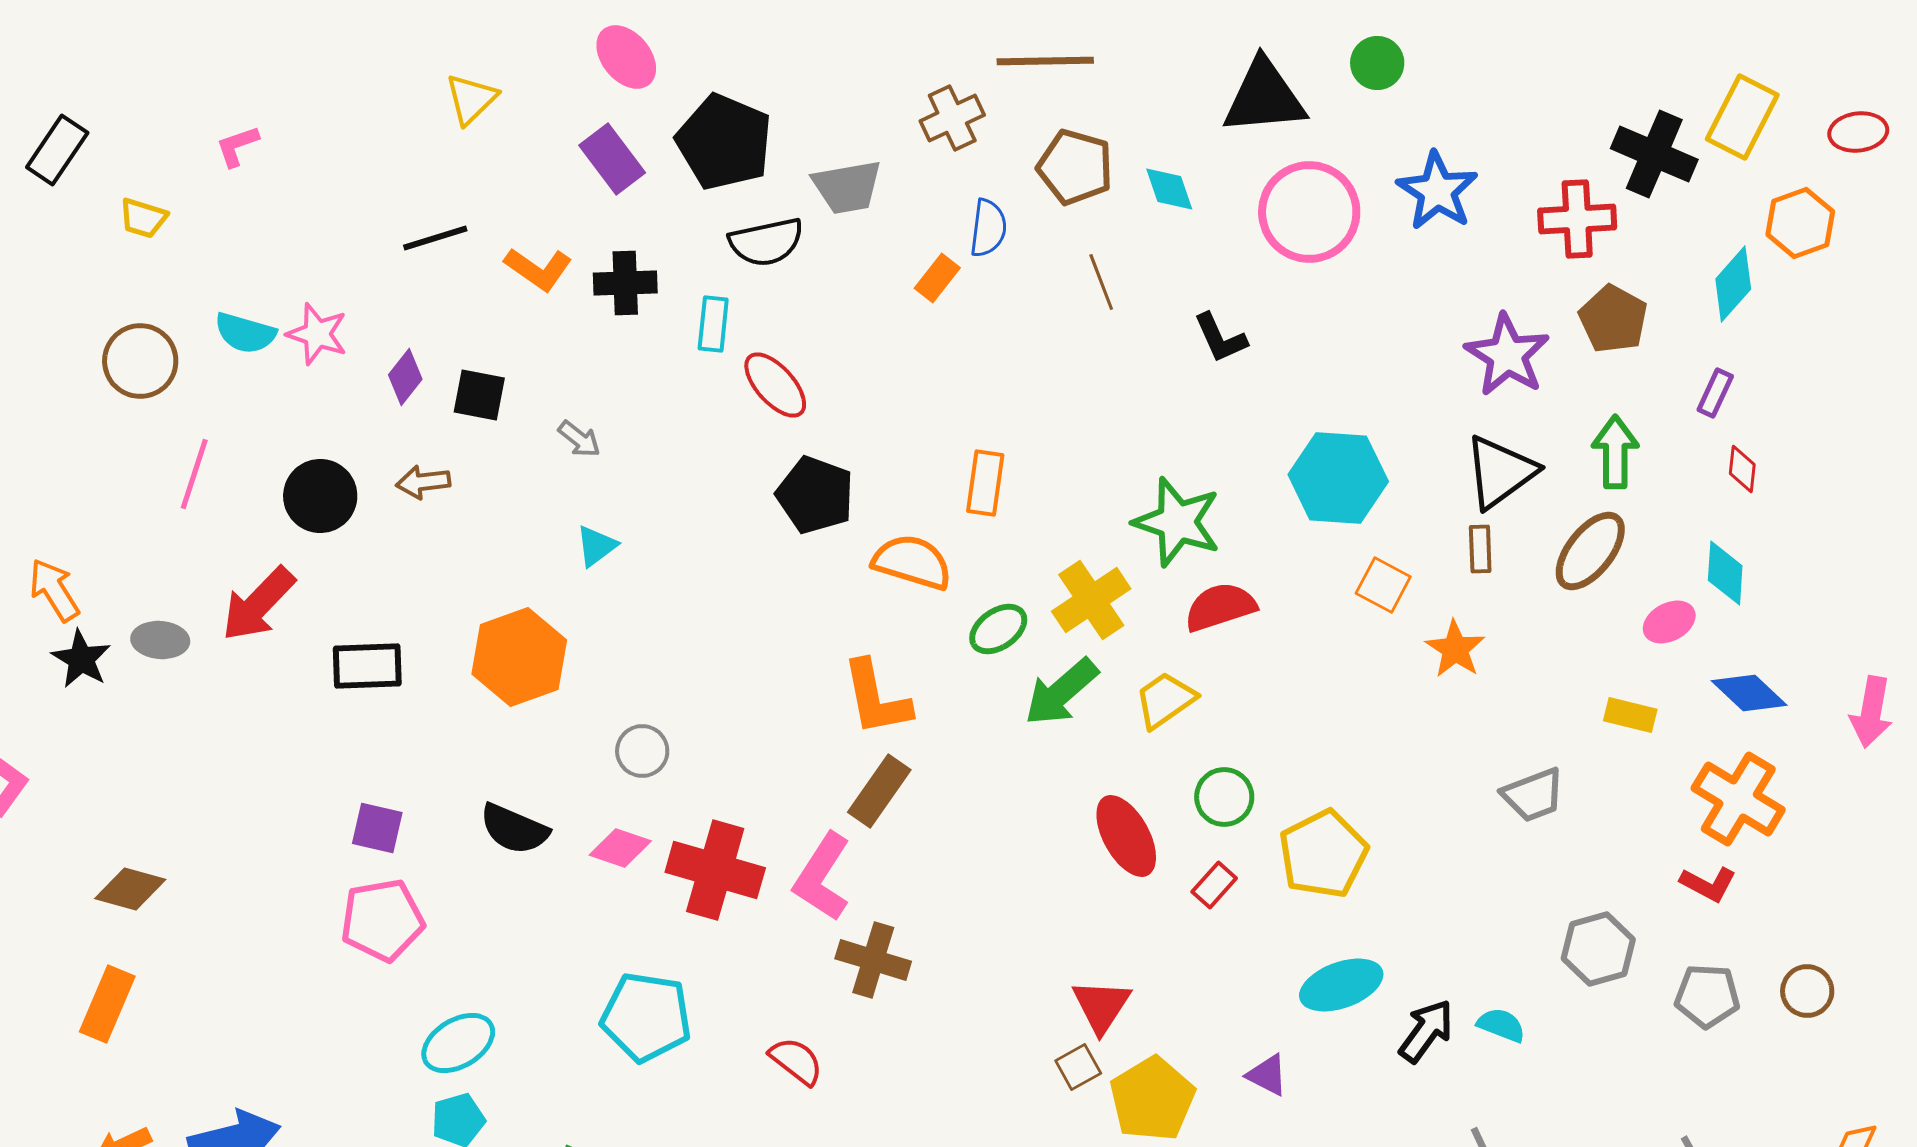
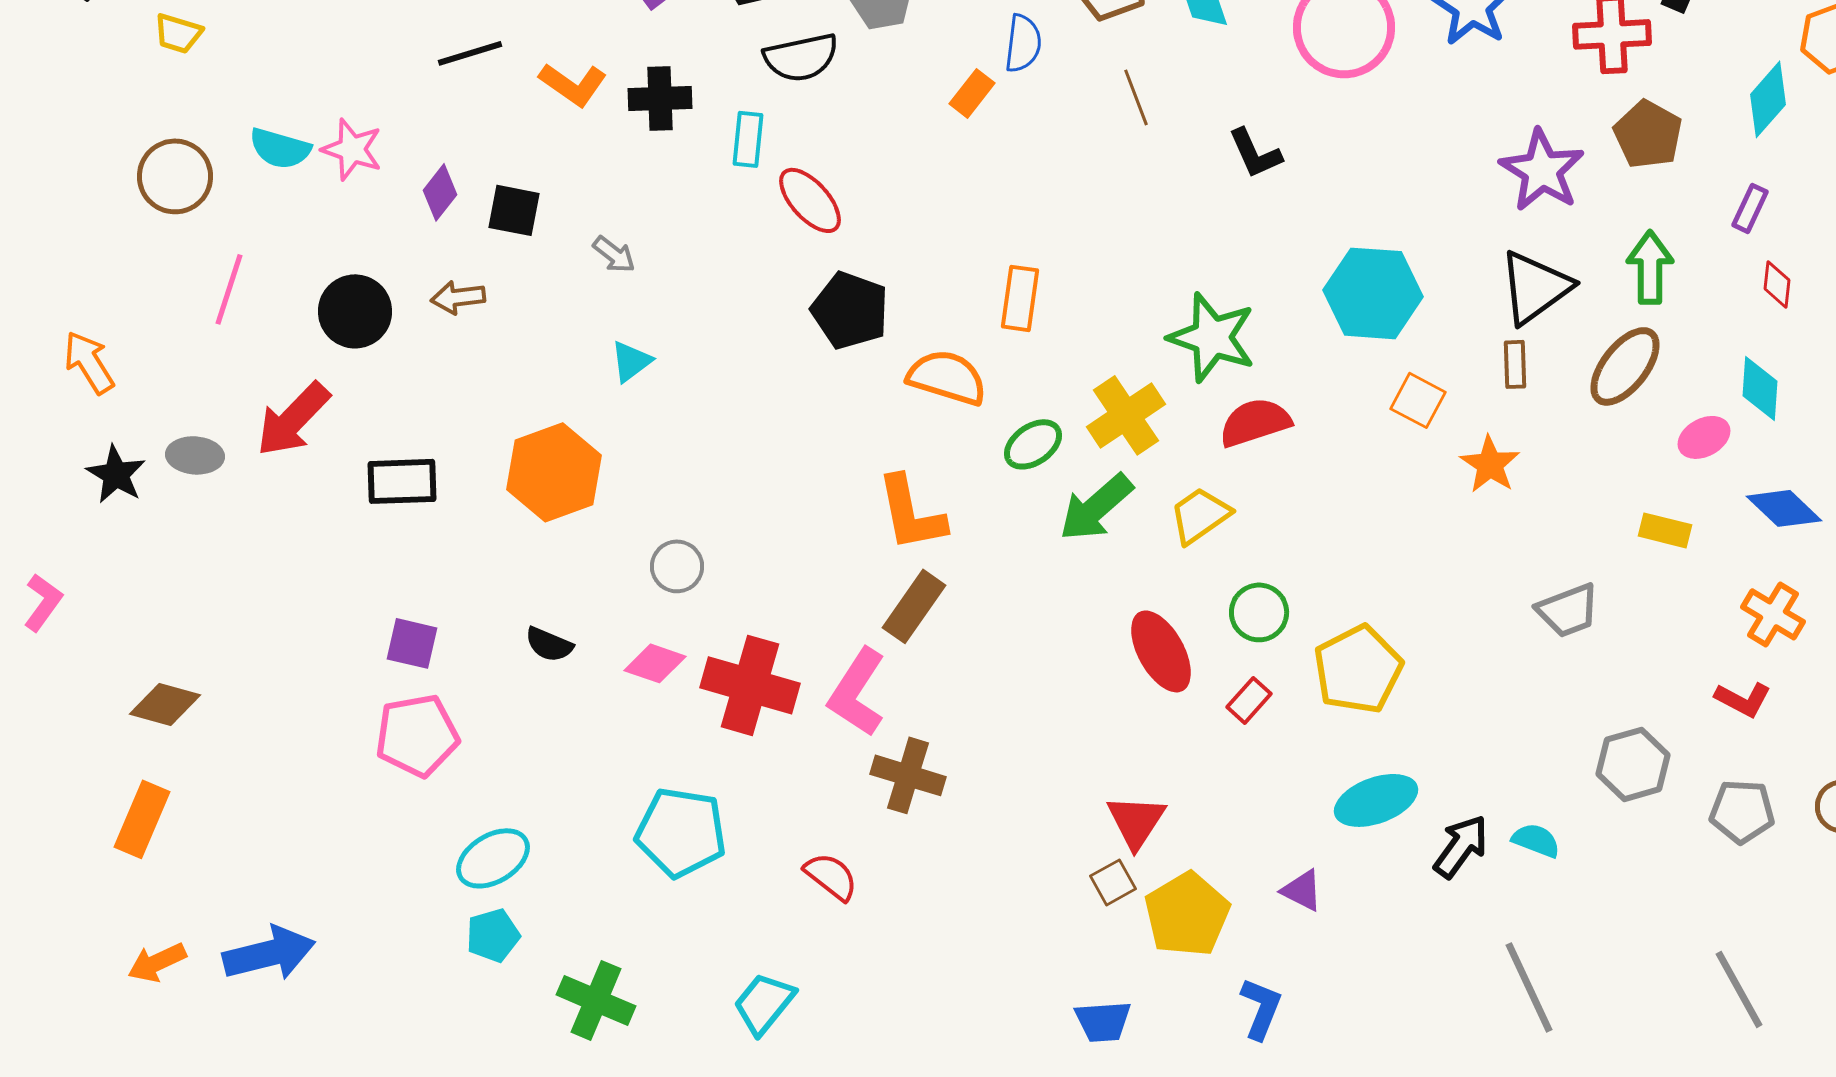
orange arrow: (54, 590) -> (89, 362), moved
orange cross: (1738, 799) -> (1773, 614), size x0.7
black semicircle: (514, 829) -> (549, 644), size x0.7

